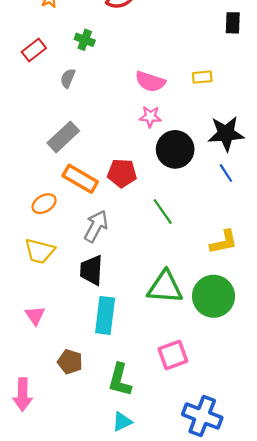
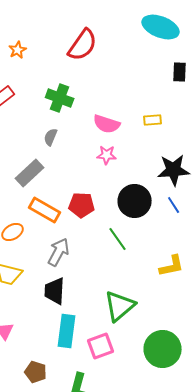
green cross: (85, 40) -> (60, 98), moved, size x1.5
gray semicircle: (68, 78) -> (51, 137), moved
black circle: (175, 149) -> (135, 201), moved
green triangle: (165, 287) -> (120, 306), turned -44
green circle: (214, 296) -> (163, 349), moved
pink square: (173, 355) -> (101, 346), moved

